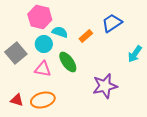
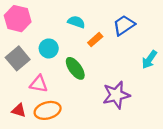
pink hexagon: (40, 17) -> (18, 19), moved
cyan semicircle: (60, 32) -> (76, 22), moved
pink triangle: (43, 69) -> (39, 84), moved

